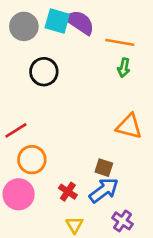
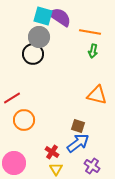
gray circle: (24, 26) -> (39, 37), moved
red cross: (68, 192) -> (52, 152), moved
pink circle: (19, 194) -> (14, 163), moved

